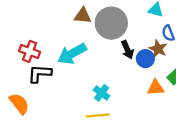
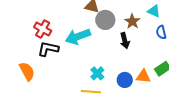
gray circle: (111, 23) -> (105, 20), moved, size x0.7
brown star: (158, 49) -> (132, 21), moved
blue circle: (145, 59) -> (125, 80), moved

